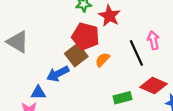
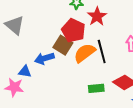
black line: (136, 53) -> (102, 52), moved
brown square: (76, 55) -> (63, 45), turned -30
orange semicircle: (102, 60) -> (85, 53), size x1.6

